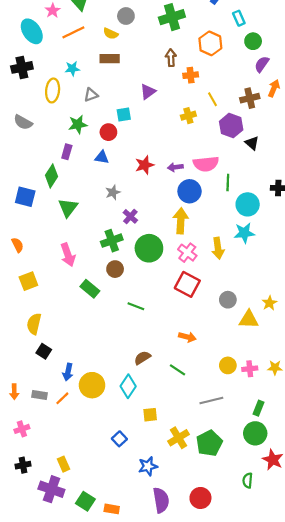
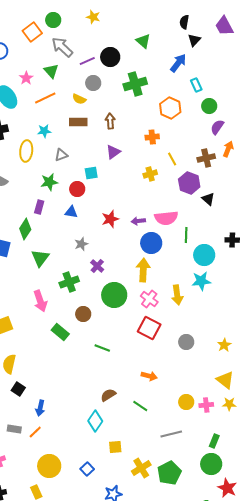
brown arrow: (171, 58) -> (110, 121), moved
green cross: (112, 241) -> (69, 282), moved
yellow triangle: (249, 319) -> (225, 380), moved, turned 36
yellow circle: (92, 385) -> (49, 466), moved

